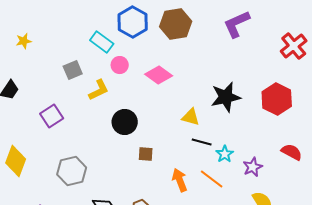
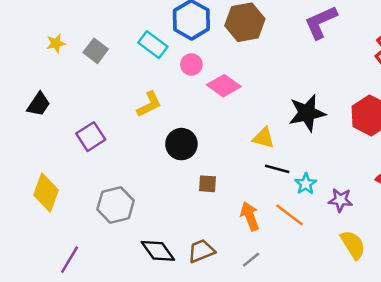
pink circle: (120, 65) -> (191, 65), moved
gray square: (73, 70) -> (96, 51), moved, turned -30
purple star: (253, 167) -> (341, 200), turned 30

